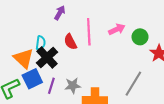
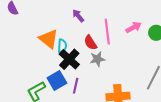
purple arrow: (60, 13) -> (78, 16), turned -64
orange triangle: (24, 58) -> (49, 39), moved
gray star: (73, 86) -> (97, 59), moved

